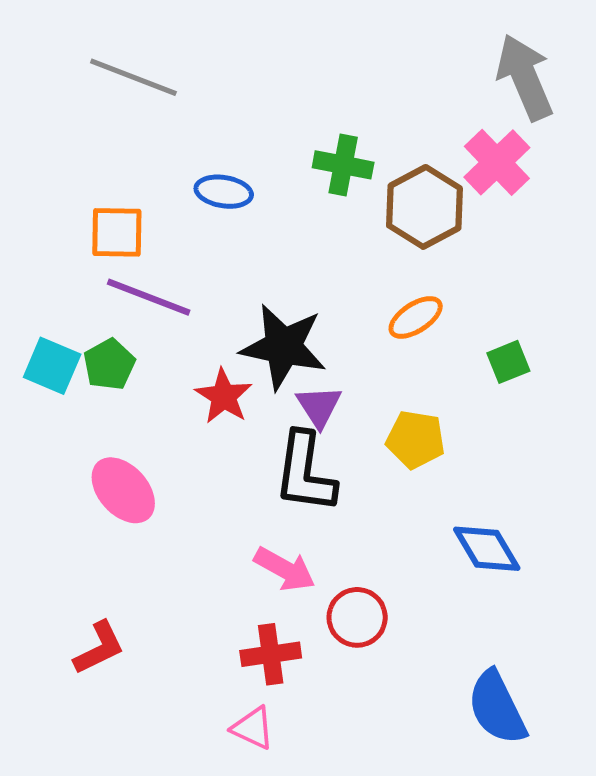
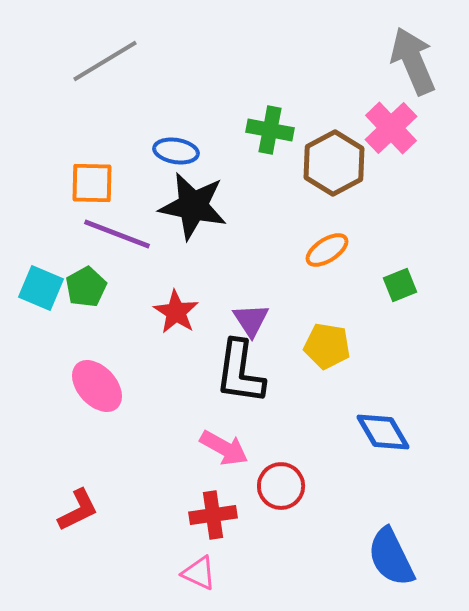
gray line: (133, 77) -> (105, 61), turned -52
black star: (283, 347) -> (193, 206), moved

